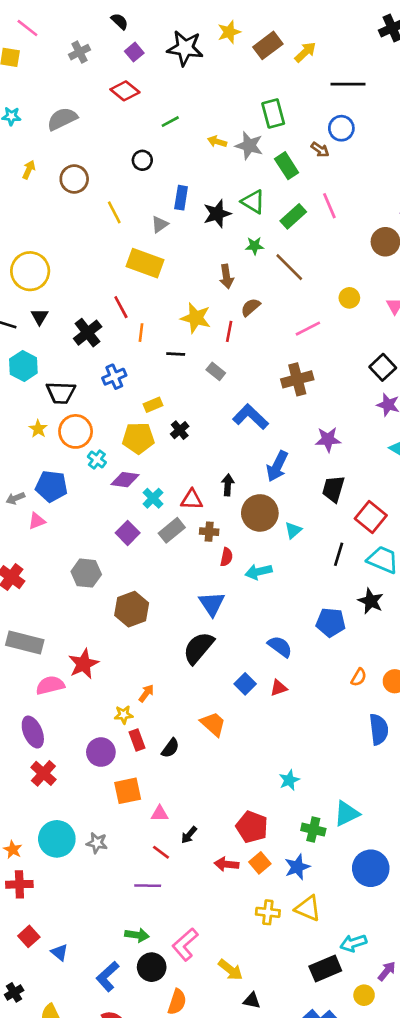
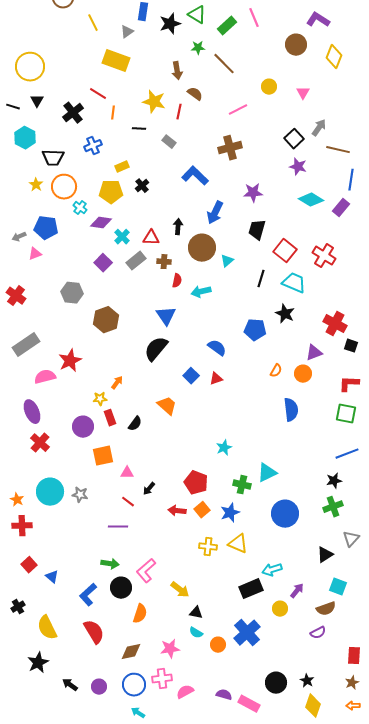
red line: (121, 307) -> (98, 94), turned -30
brown semicircle: (251, 307) -> (195, 94), turned 77
gray rectangle: (25, 643) -> (26, 345), turned -48

